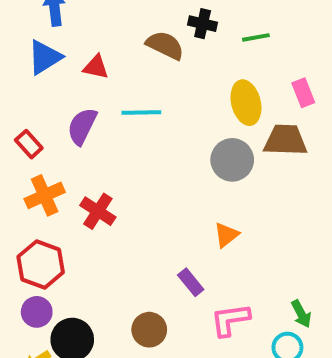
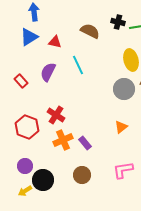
black cross: (203, 24) -> (118, 22), moved
cyan line: (141, 112) -> (78, 65), turned 66
orange cross: (45, 195) -> (63, 140), moved
red hexagon: (41, 265) -> (27, 127), moved
purple rectangle: (191, 282) -> (85, 143), moved

